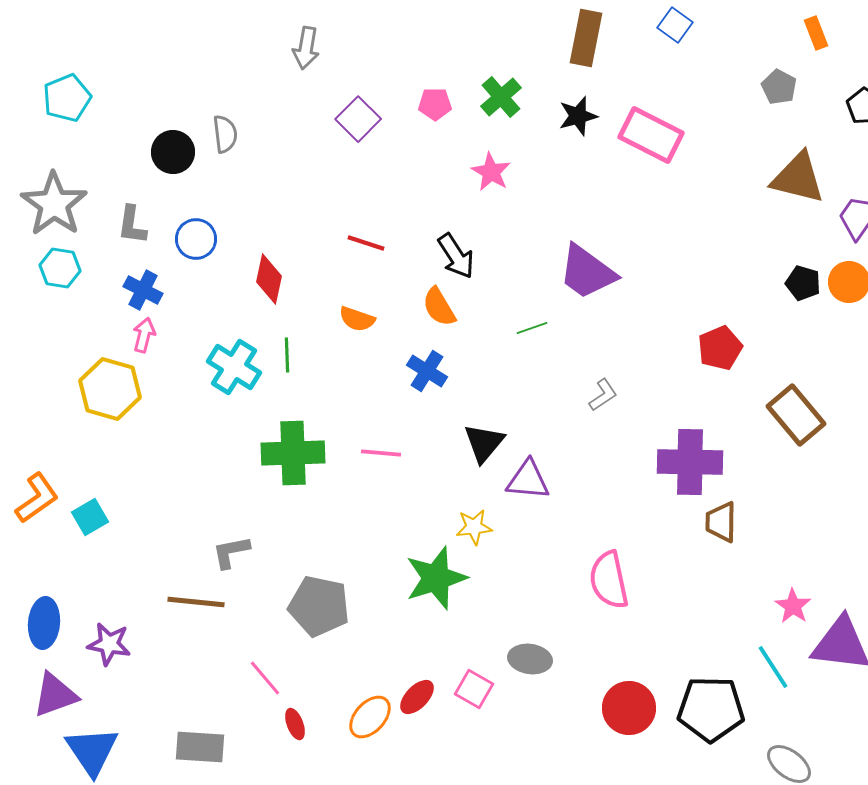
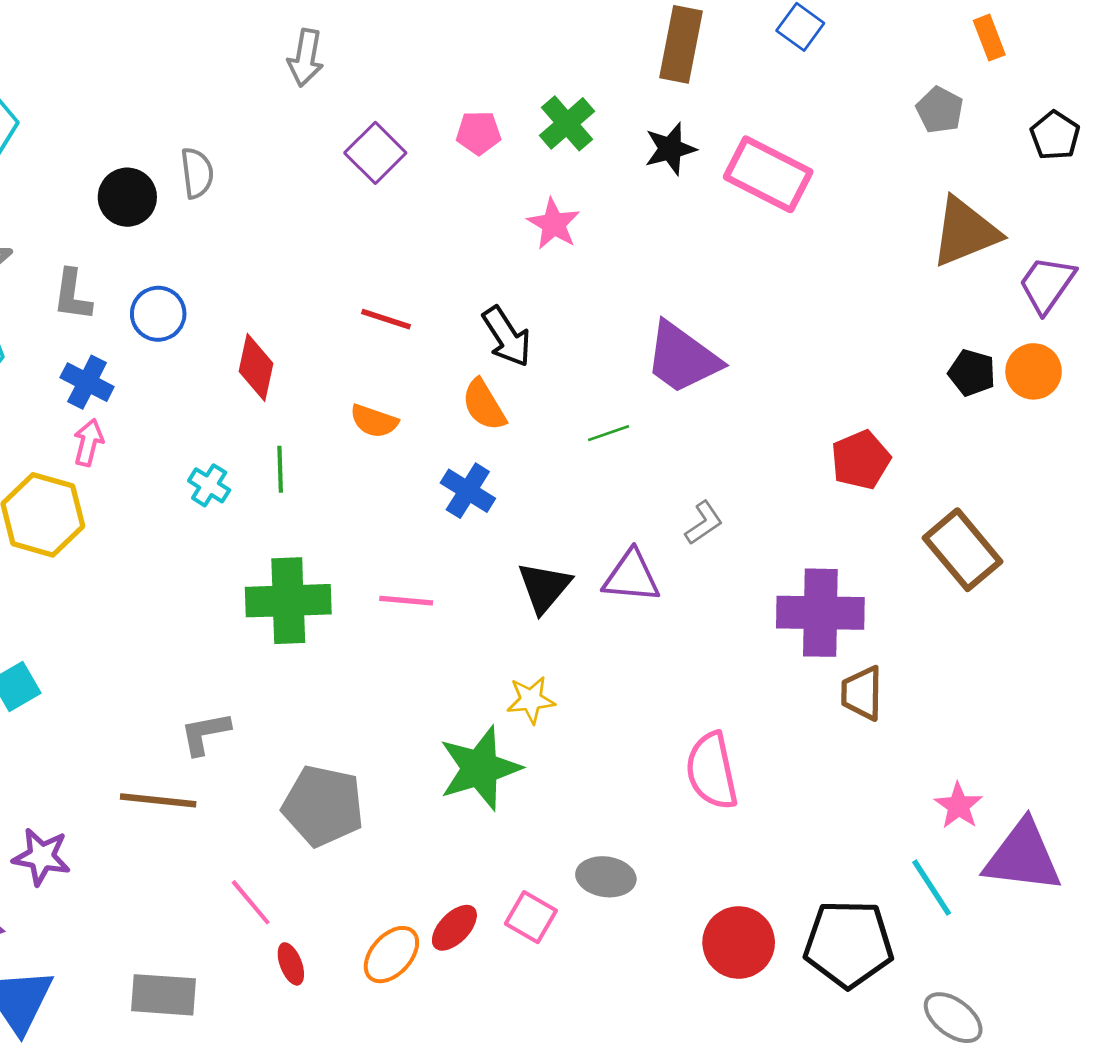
brown triangle: (798, 178) -> (965, 232), turned -36
cyan cross: (234, 367) -> (209, 485), size x0.6
purple triangle: (528, 480) -> (631, 577), moved

